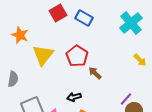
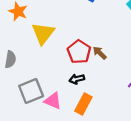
red pentagon: (77, 56) -> (79, 52), moved

